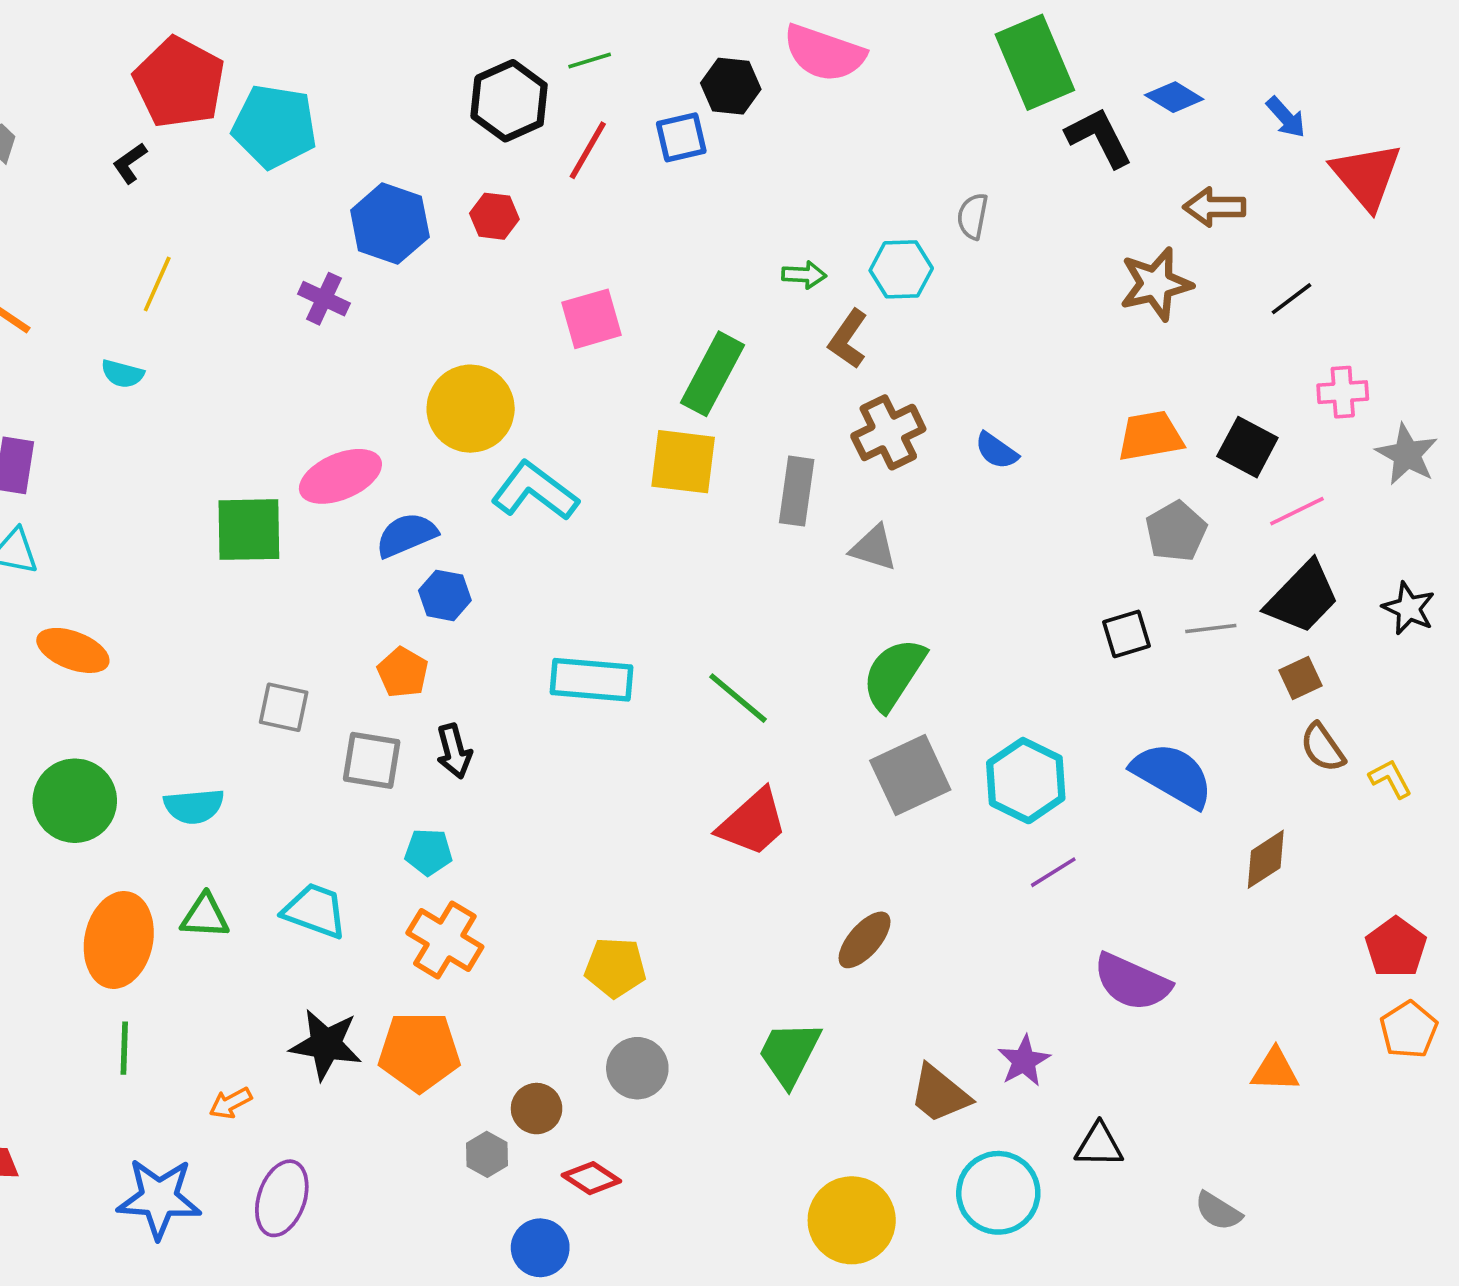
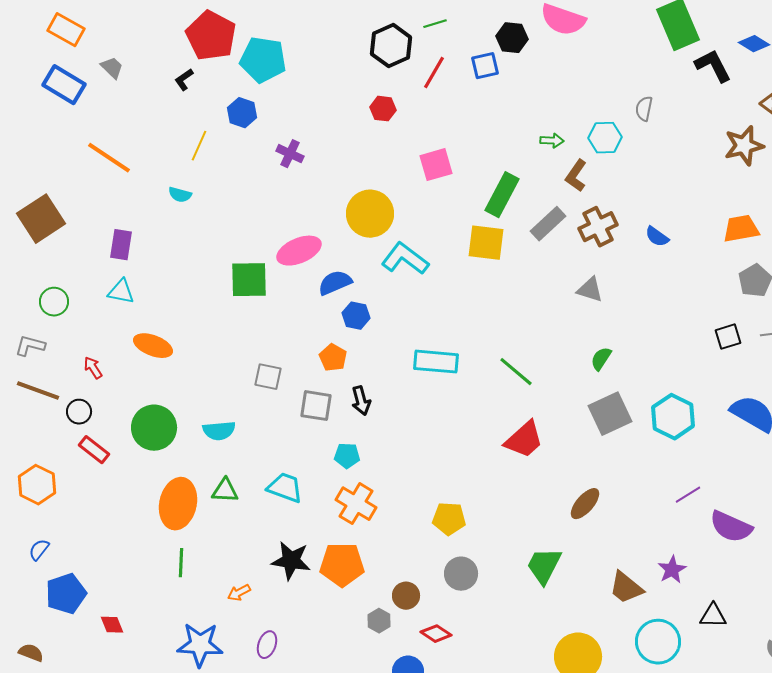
blue hexagon: (390, 224) -> (242, 113), moved, size x0.7
gray rectangle: (797, 491) -> (548, 224), moved, turned 39
green semicircle: (894, 674) -> (601, 359), size x0.6
purple line: (1053, 872) -> (688, 495), moved
purple ellipse: (282, 1198) -> (267, 645), size x0.7

